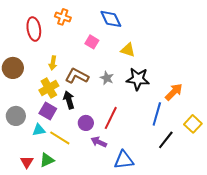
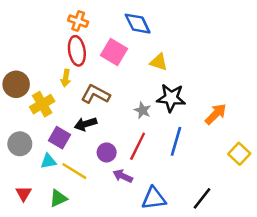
red ellipse: (34, 29) -> (77, 51), moved
pink square: (92, 42) -> (114, 52), size x1.5
gray star: (107, 78) -> (143, 110), moved
yellow cross: (49, 88) -> (42, 104), moved
black arrow: (69, 100) -> (86, 124), turned -90
blue line: (157, 114) -> (176, 141), moved
black line: (166, 140) -> (202, 198), moved
red triangle: (27, 162) -> (24, 193), moved

